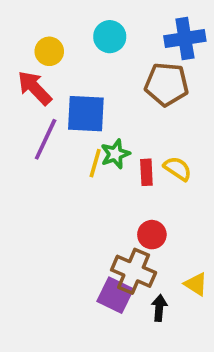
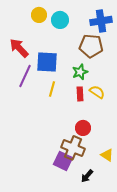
yellow circle: (49, 51) -> (39, 15), moved
green star: (115, 154) -> (80, 72), moved
black arrow: (159, 308) -> (87, 176), moved, turned -144

